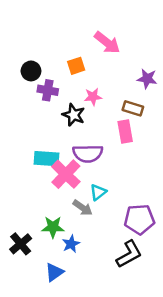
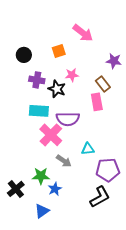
purple cross: (48, 90) -> (37, 80), moved
brown rectangle: (133, 108) -> (103, 84), turned 35
cyan rectangle: (46, 159) -> (39, 111), moved
cyan triangle: (98, 192) -> (88, 149), moved, turned 32

